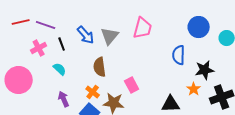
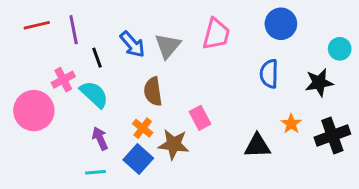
purple line: (46, 25) -> (74, 30), turned 60
blue circle: (199, 27) -> (281, 24), moved
pink cross: (39, 48) -> (63, 80), moved
cyan semicircle: (60, 69) -> (94, 94), size x1.5
black star: (205, 70) -> (319, 83), moved

